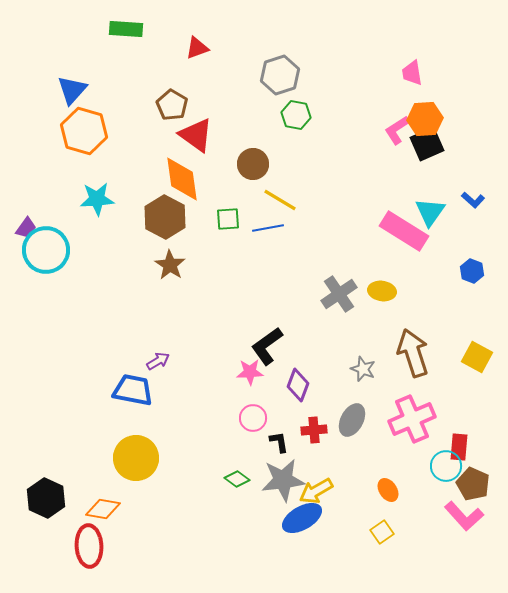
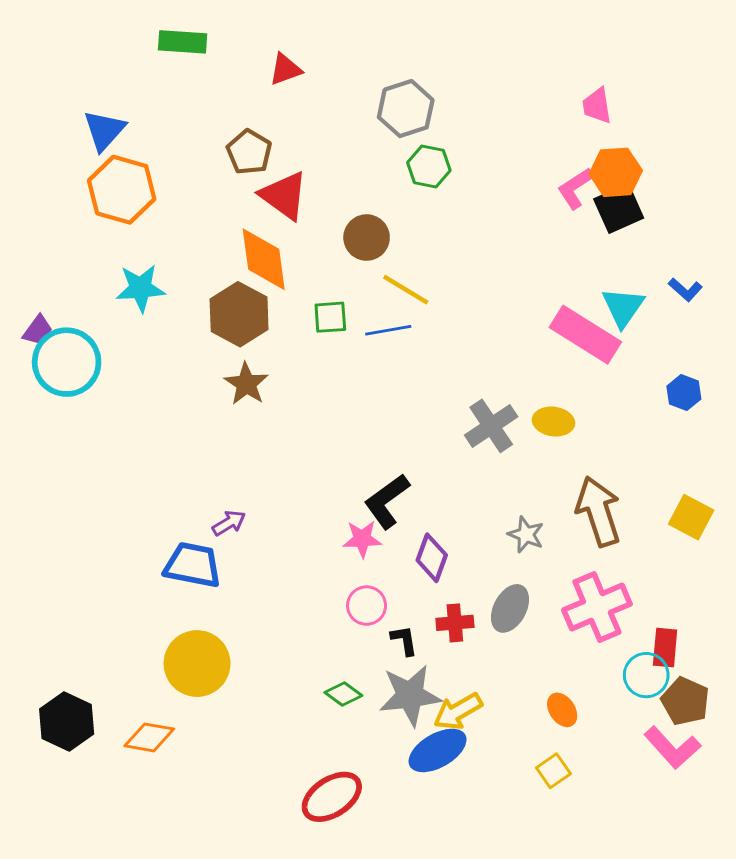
red ellipse: (89, 546) -> (332, 797), moved, turned 60

